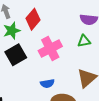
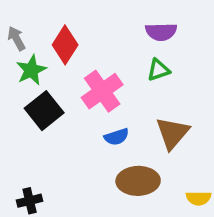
blue semicircle: (47, 83) -> (117, 137), moved

